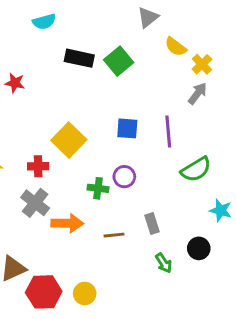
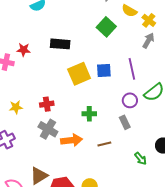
black rectangle: (79, 58) -> (60, 44), moved
green square: (119, 61) -> (106, 27), moved
yellow square: (69, 140) -> (79, 74), moved, turned 30
purple circle: (124, 177) -> (130, 100), moved
gray rectangle: (152, 223) -> (125, 122), moved

